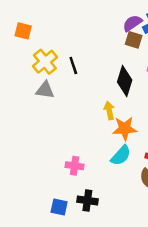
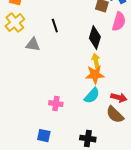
yellow cross: (45, 62) -> (15, 23), moved
yellow arrow: (109, 111) -> (96, 61), moved
black cross: (87, 200) -> (88, 139), moved

